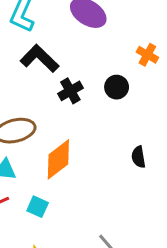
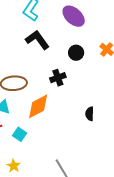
black circle: (117, 87) -> (76, 53), moved
black cross: (70, 91) -> (58, 78), moved

